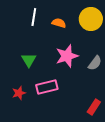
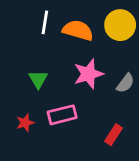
orange semicircle: (59, 23) -> (78, 30), size x1.6
red rectangle: (94, 107) -> (114, 135), moved

